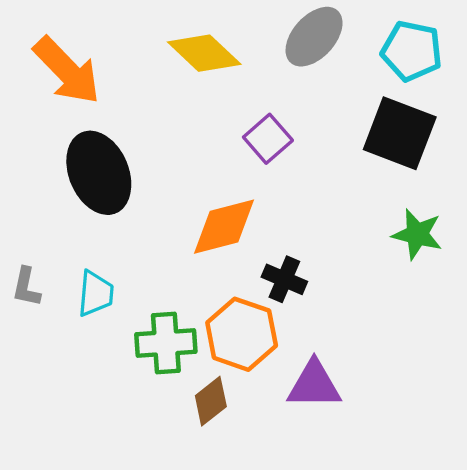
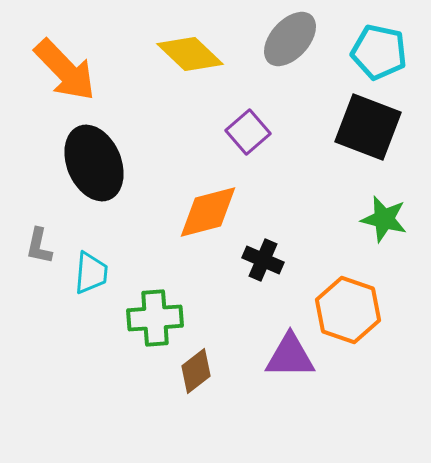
gray L-shape: (26, 287) -> (39, 246), moved
orange hexagon: (242, 334) -> (348, 310), moved

